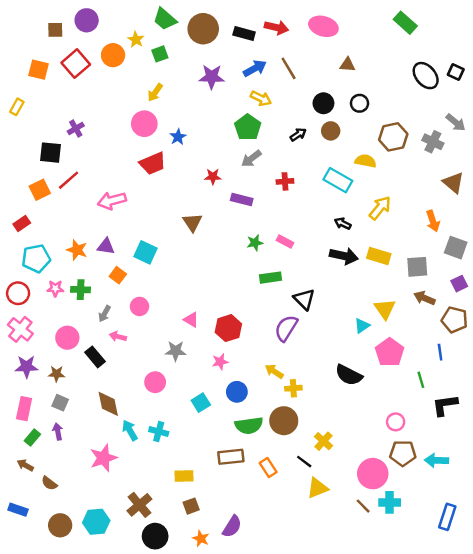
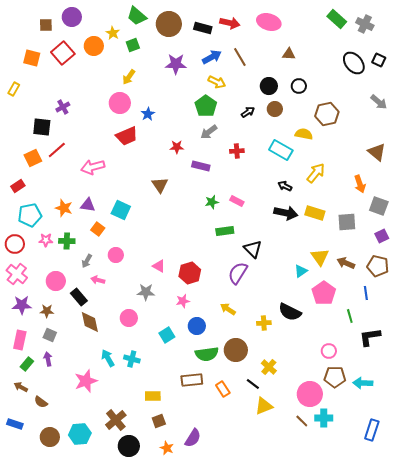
gray cross: (433, 142) -> (365, 24), moved
brown arrow: (424, 298) -> (346, 263), moved
yellow cross: (293, 388) -> (264, 323), moved
brown diamond: (108, 404) -> (90, 322), moved

